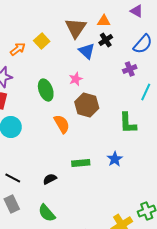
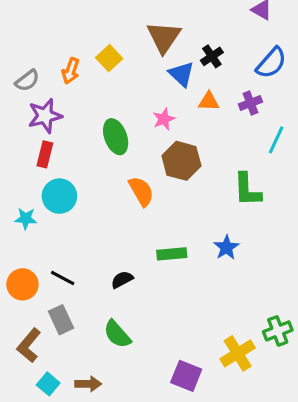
orange triangle: (104, 21) -> (209, 101), moved
orange arrow: (18, 49) -> (71, 71), turned 147

